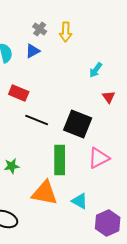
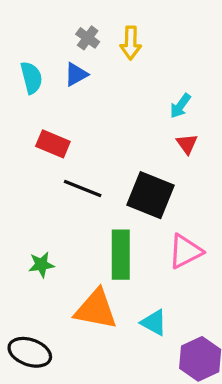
red triangle: (109, 97) -> (187, 144), moved

